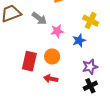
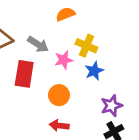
yellow cross: (91, 21) -> (86, 46), moved
red rectangle: (29, 61) -> (24, 74), moved

